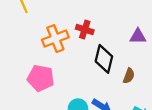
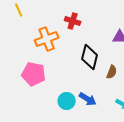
red cross: (85, 29) -> (73, 21), moved

